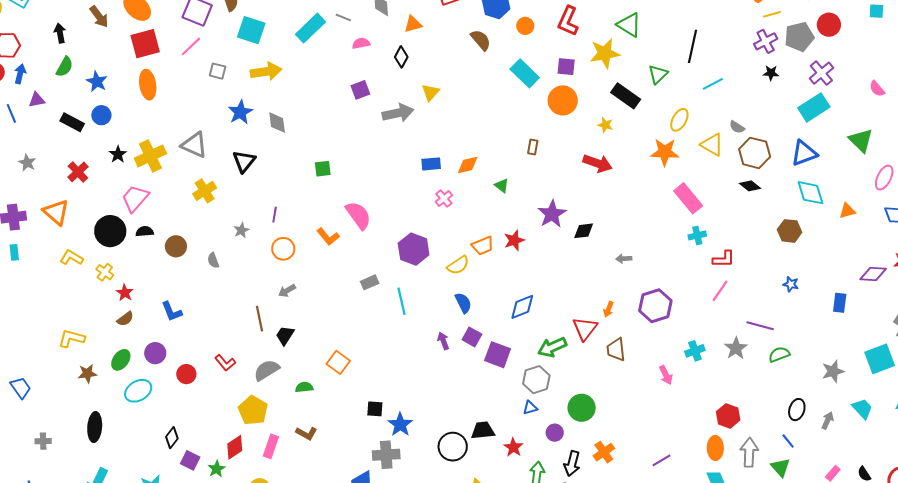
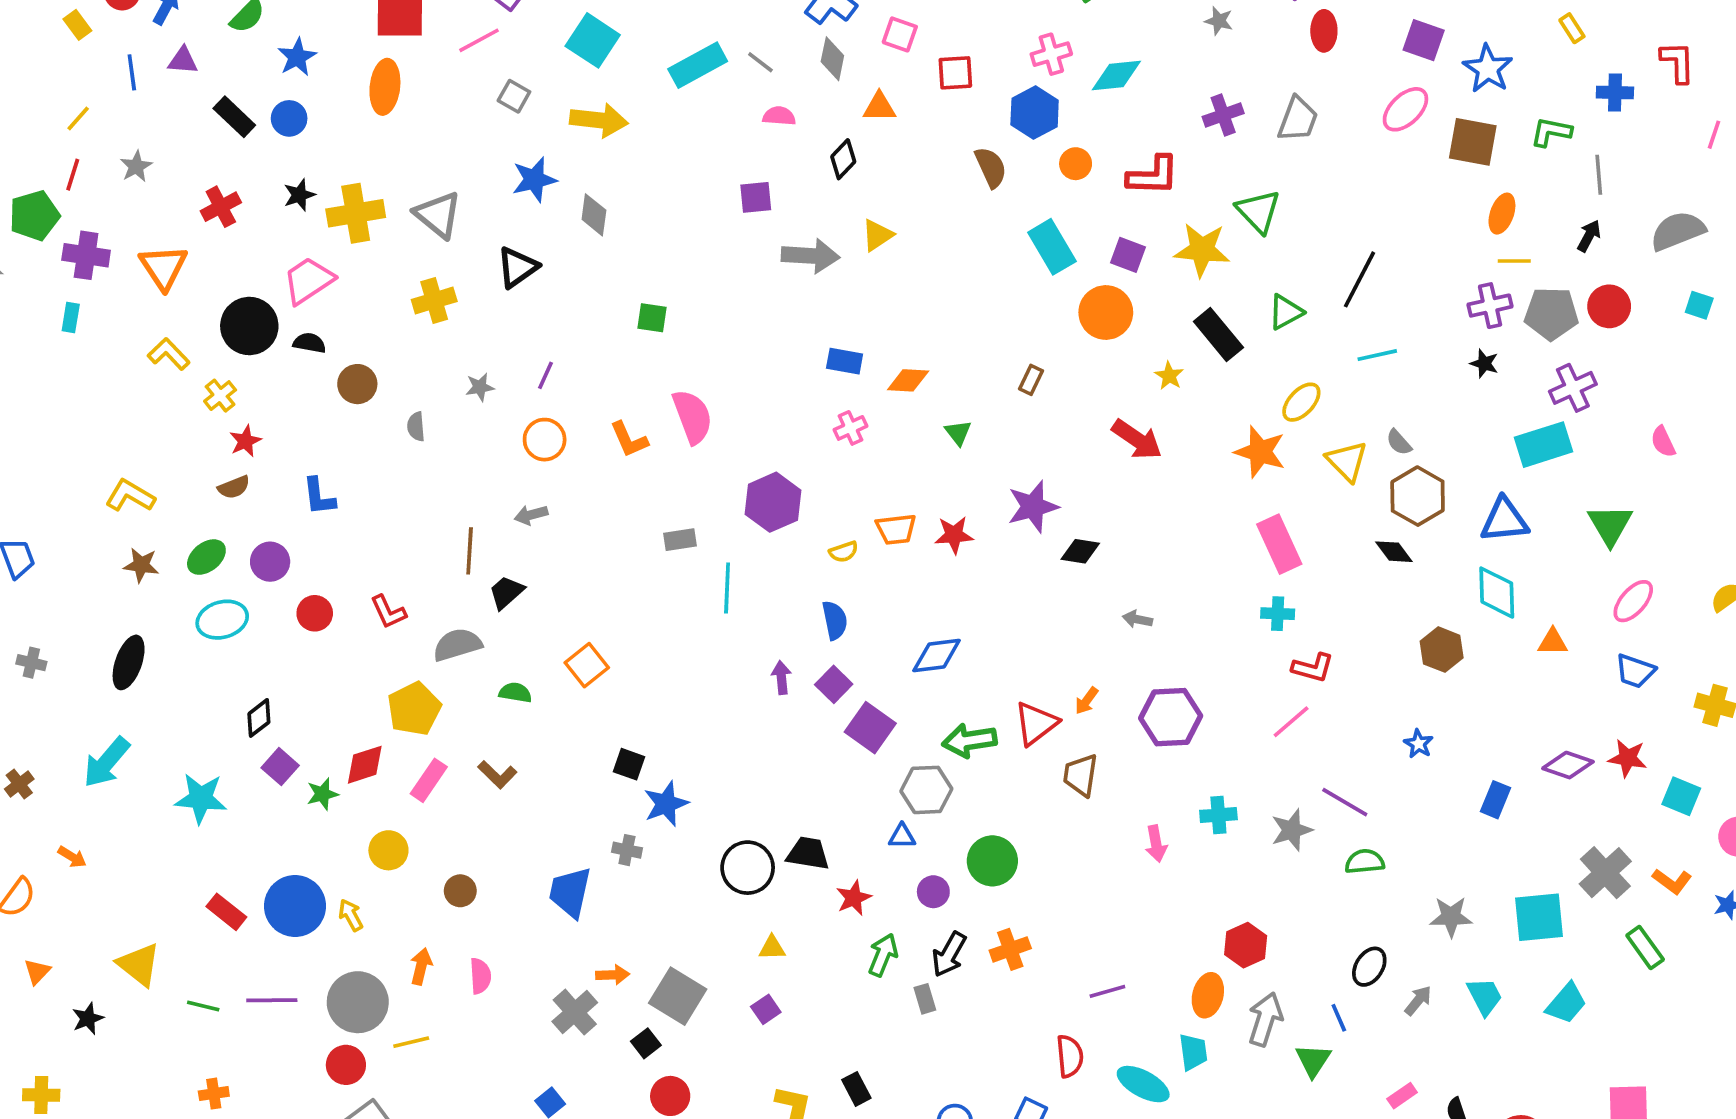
red L-shape: (568, 21) -> (1153, 176), turned -128
yellow semicircle: (458, 265) -> (844, 552), size x0.7
gray cross: (386, 455) -> (627, 850), size x0.6

